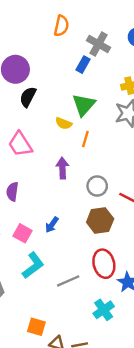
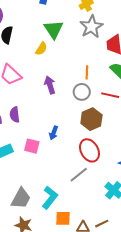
yellow semicircle: (64, 123) -> (41, 49), turned -64
orange line: (85, 139) -> (87, 72), moved
red ellipse: (104, 264) -> (89, 150), moved
cyan L-shape: (33, 265) -> (50, 198), moved

